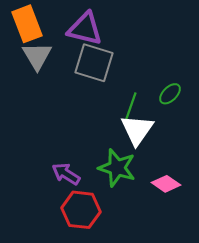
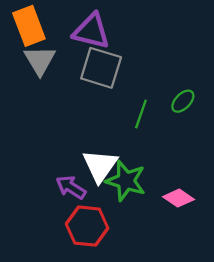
white triangle: (137, 130) -> (100, 166), moved

